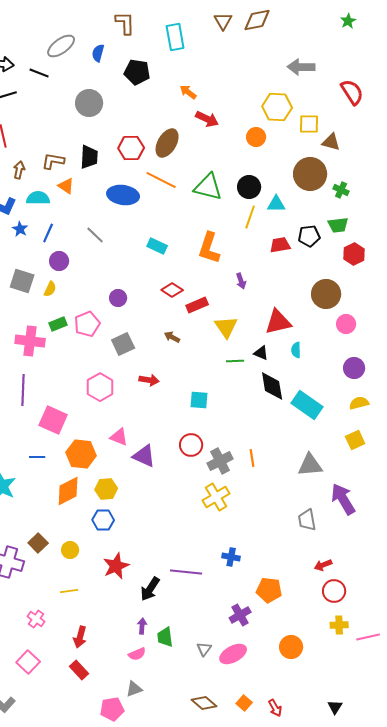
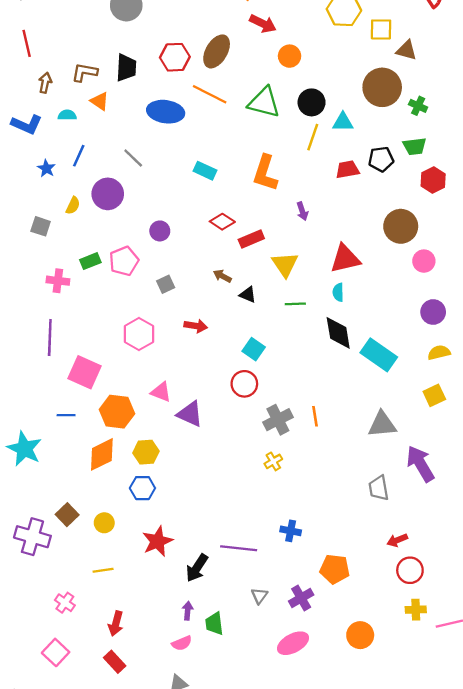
orange circle: (256, 137) -> (290, 56), moved
cyan semicircle: (38, 198) -> (67, 115), size x0.7
blue star: (20, 229) -> (46, 168), moved
purple circle: (59, 261) -> (108, 194), moved, size x1.4
gray square: (22, 281) -> (41, 226), moved, size x0.7
yellow semicircle: (50, 289) -> (73, 205), moved
pink cross: (30, 341) -> (58, 281), size x0.7
gray square: (123, 344) -> (166, 284), size x0.7
cyan semicircle: (296, 350) -> (338, 292), moved
black triangle: (261, 353) -> (248, 295), moved
cyan square: (199, 400) -> (254, 349), turned 30
red circle: (191, 445) -> (244, 384), moved
yellow cross: (216, 497) -> (273, 461), size x0.6
gray triangle: (204, 649) -> (259, 596), moved

